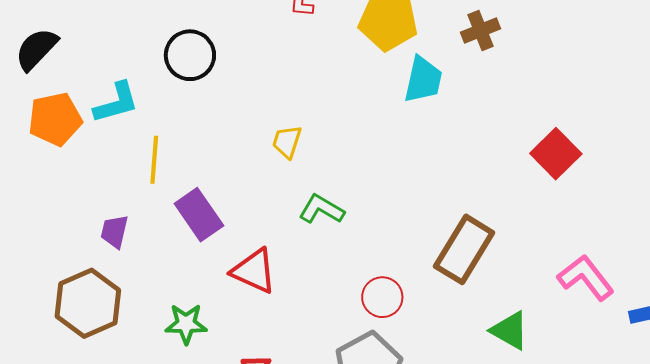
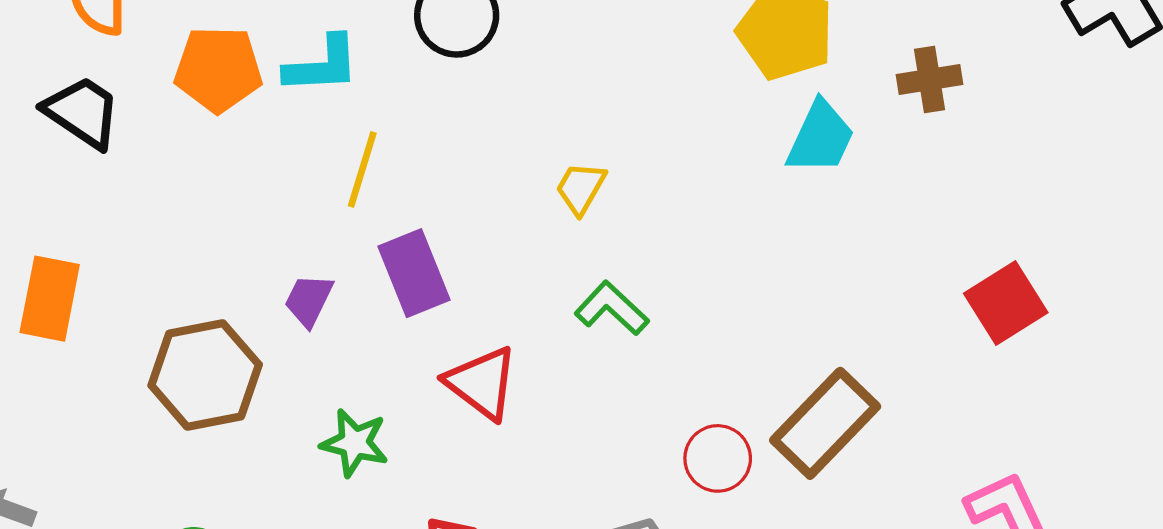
purple trapezoid: (114, 231) -> (309, 300), moved
red circle: (382, 297) -> (718, 458), moved

